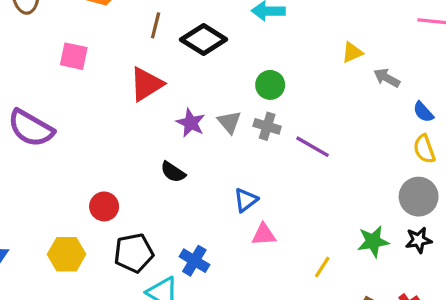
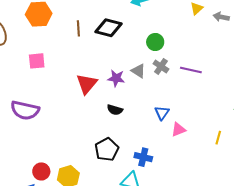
red triangle: (146, 84) -> (87, 84), moved
gray cross: (267, 126) -> (161, 66), turned 35
red circle: (104, 206) -> (41, 171), moved
black pentagon: (134, 253) -> (107, 149), moved

